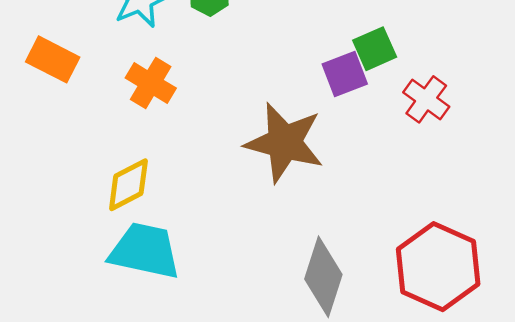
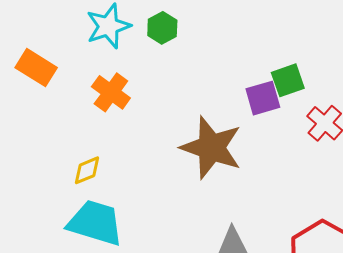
yellow diamond: (128, 185) -> (87, 170), size x0.7

